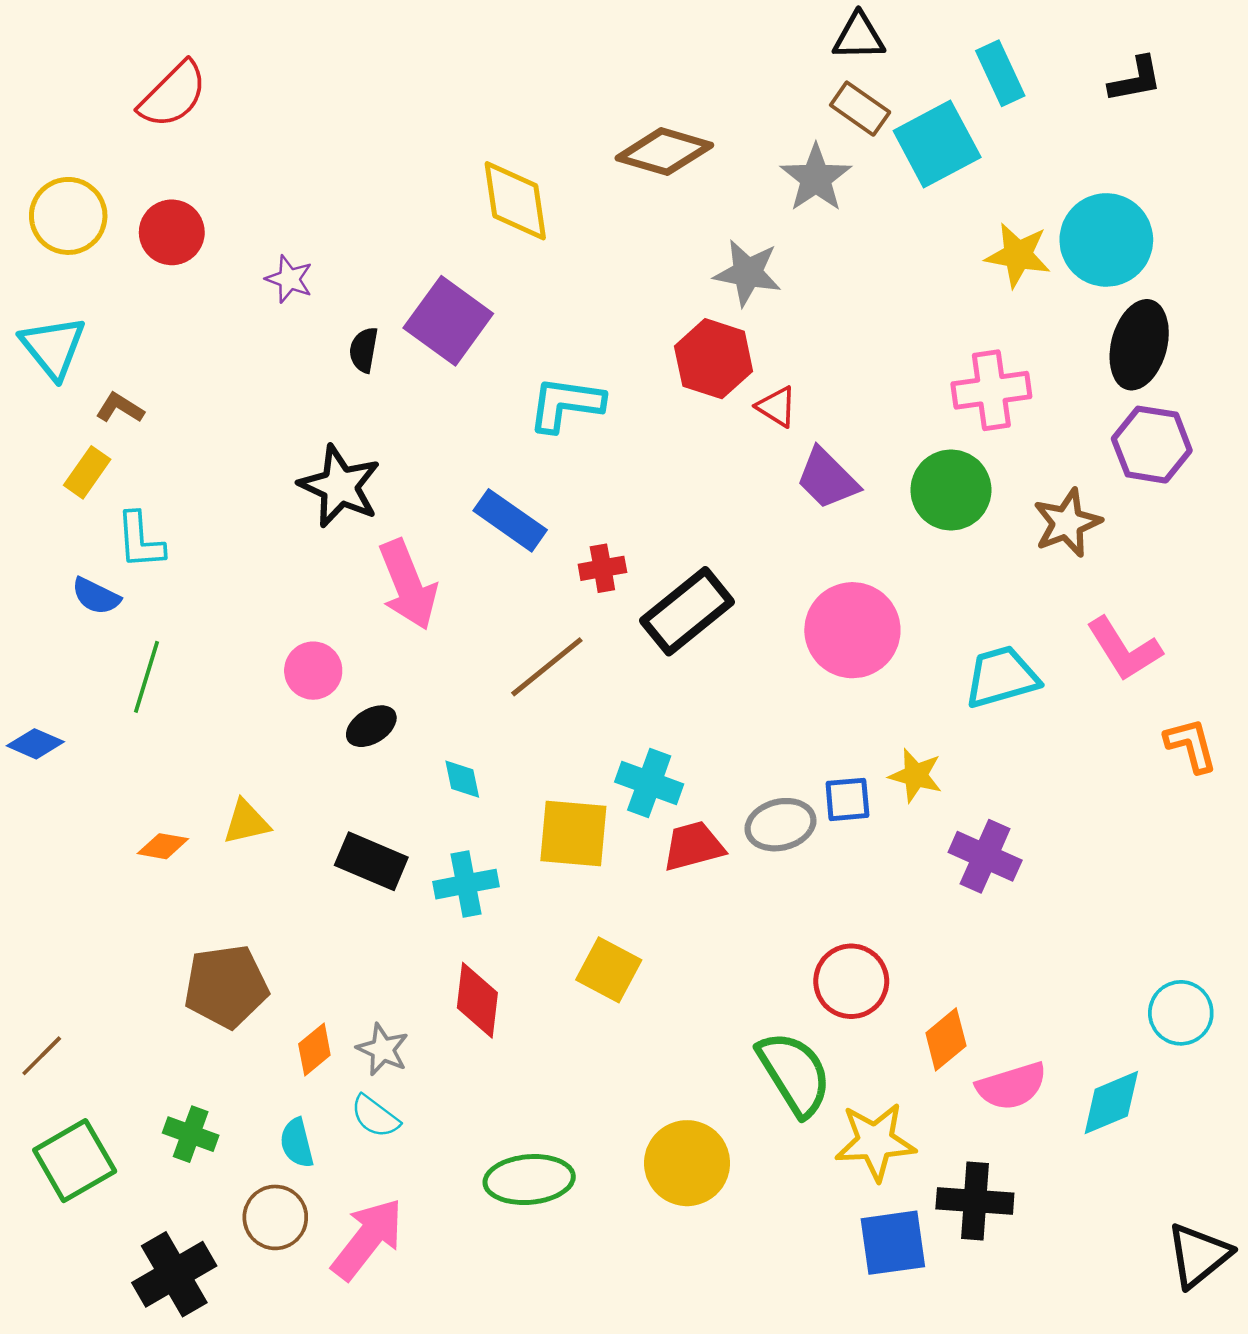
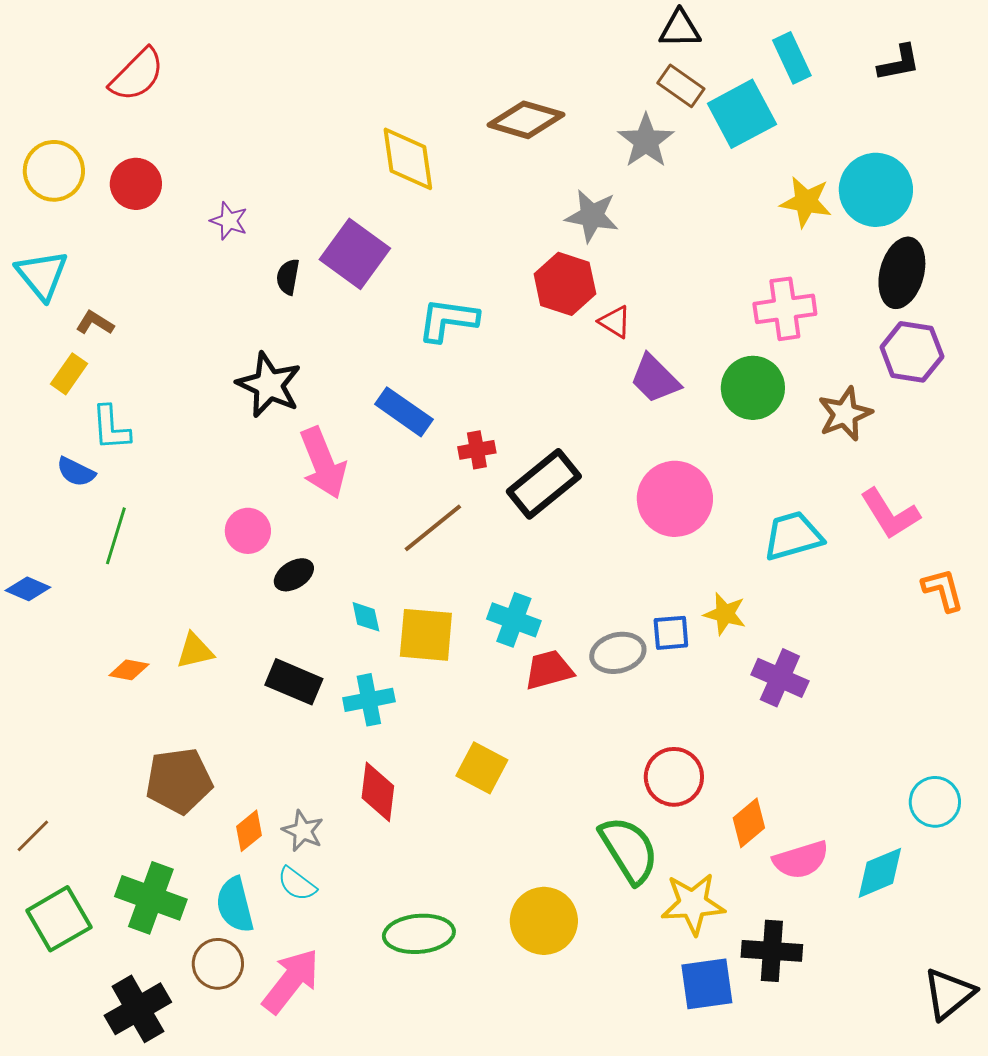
yellow square: (573, 834) -> (426, 635), moved
green cross: (191, 1134) -> (151, 898), size x1.6
cyan semicircle: (297, 1143) -> (235, 905), size x1.4

